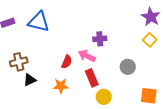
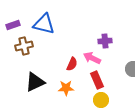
brown cross: (19, 62) -> (24, 46), moved
black triangle: (30, 80) -> (35, 82), size x1.5
yellow circle: (104, 97) -> (101, 100), moved

